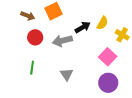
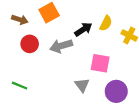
pink square: (108, 57) -> (100, 63), moved, turned -30
green line: (32, 68) -> (20, 86), moved, turned -72
gray triangle: (67, 74) -> (82, 85), moved

